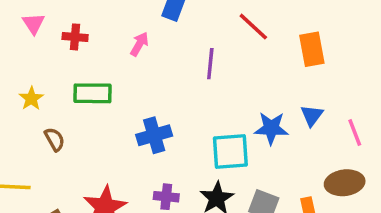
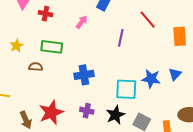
brown semicircle: (55, 139) -> (36, 67), moved, turned -64

